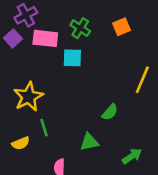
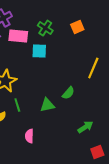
green triangle: (89, 142) -> (47, 105), moved

